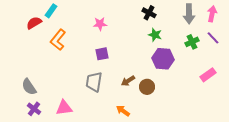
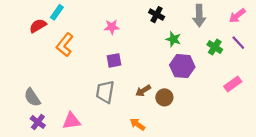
black cross: (149, 13) -> (157, 15), moved
gray arrow: (189, 14) -> (199, 16), moved
pink arrow: (212, 14) -> (237, 16), turned -140
green cross: (192, 42) -> (215, 47), turned -32

